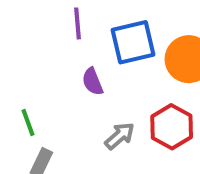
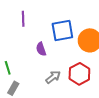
purple line: (77, 23) -> (23, 19), moved

